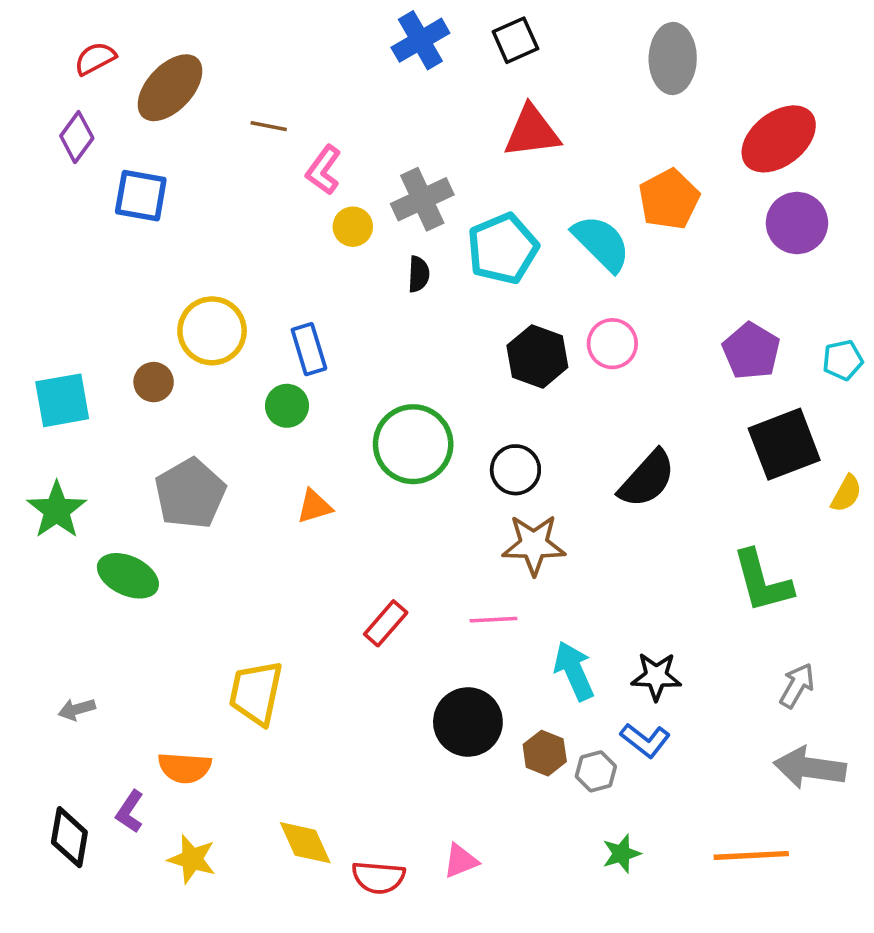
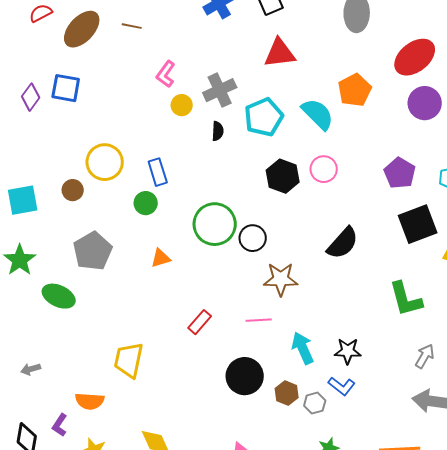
brown line: (269, 126) -> (132, 26), moved
purple diamond: (77, 137) -> (31, 97), moved
black circle: (515, 470) -> (253, 238), moved

